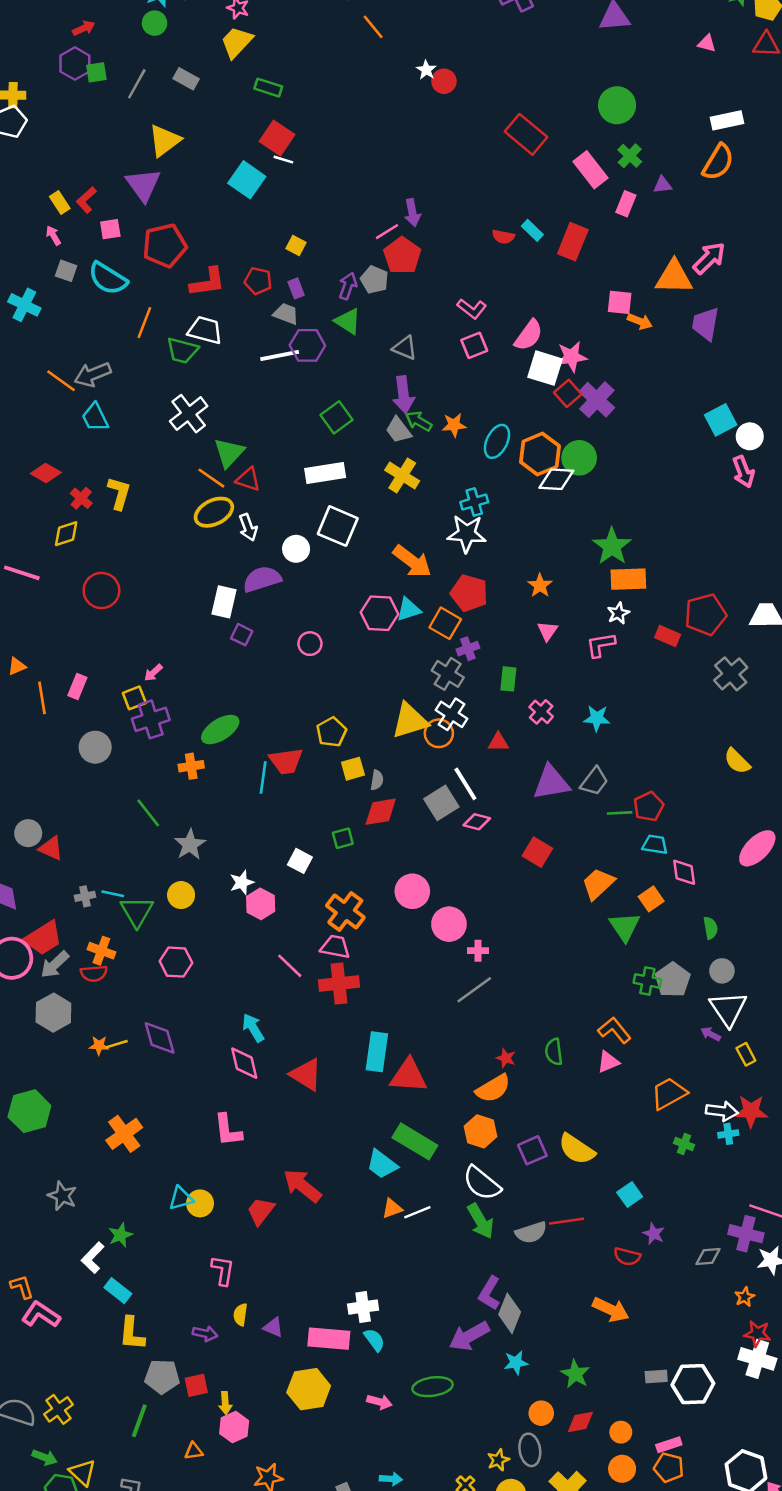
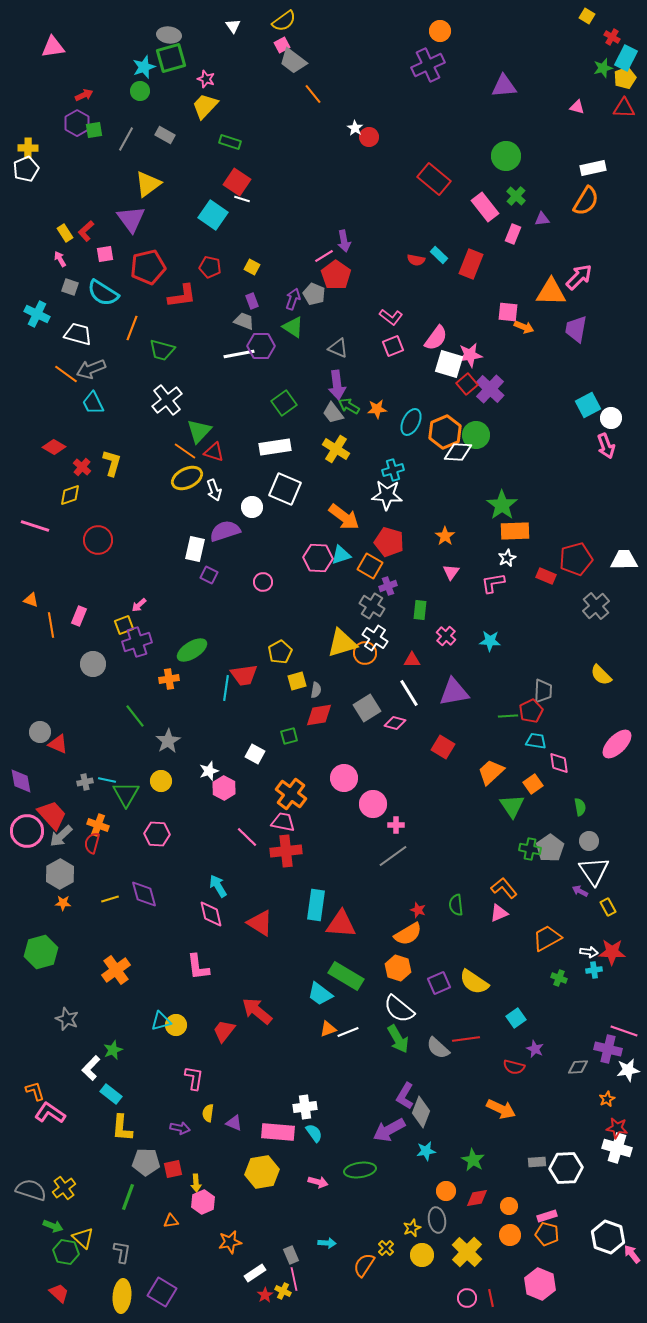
red pentagon: (258, 281) -> (210, 267), moved
white trapezoid: (205, 330) -> (78, 334), moved
orange triangle: (17, 666) -> (31, 600), turned 42
gray trapezoid: (594, 781) -> (543, 691), moved, turned -35
white line: (465, 784) -> (409, 693), moved
red trapezoid: (43, 938) -> (52, 815), turned -100
red semicircle: (94, 973) -> (92, 843), turned 110
orange star: (99, 1045) -> (63, 903), moved
white arrow: (722, 1111) -> (589, 952), size x0.7
gray semicircle: (531, 1232) -> (438, 1048), turned 60

